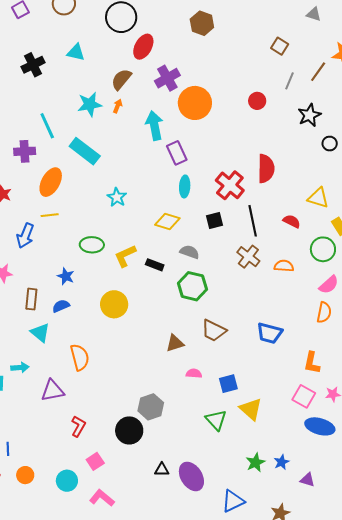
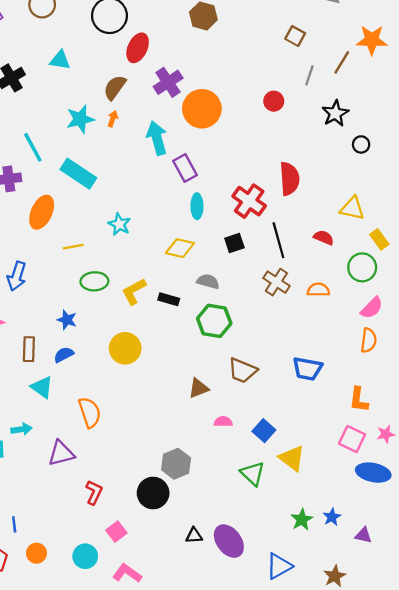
yellow line: (50, 215) -> (73, 247), moved
blue square: (228, 384) -> (264, 431), turned -30

